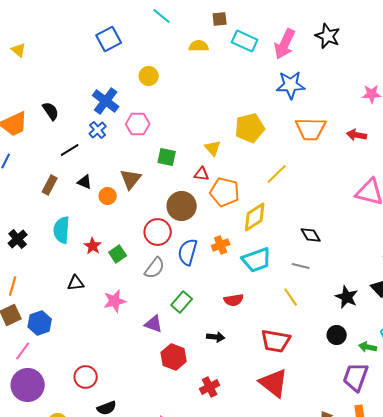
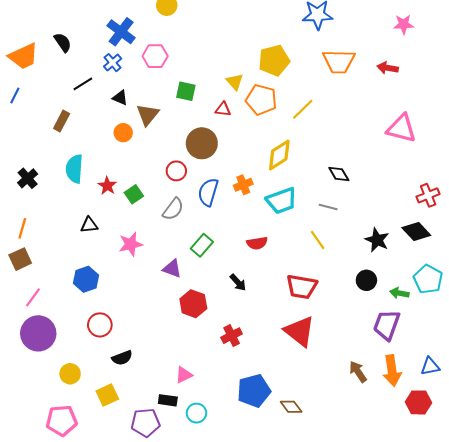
black triangle: (85, 182) -> (120, 98), moved
orange pentagon: (225, 192) -> (261, 100), moved
red circle: (158, 232) -> (176, 171), size x0.7
blue hexagon: (40, 323) -> (86, 279), moved
black arrow: (216, 337) -> (238, 282), turned 42

